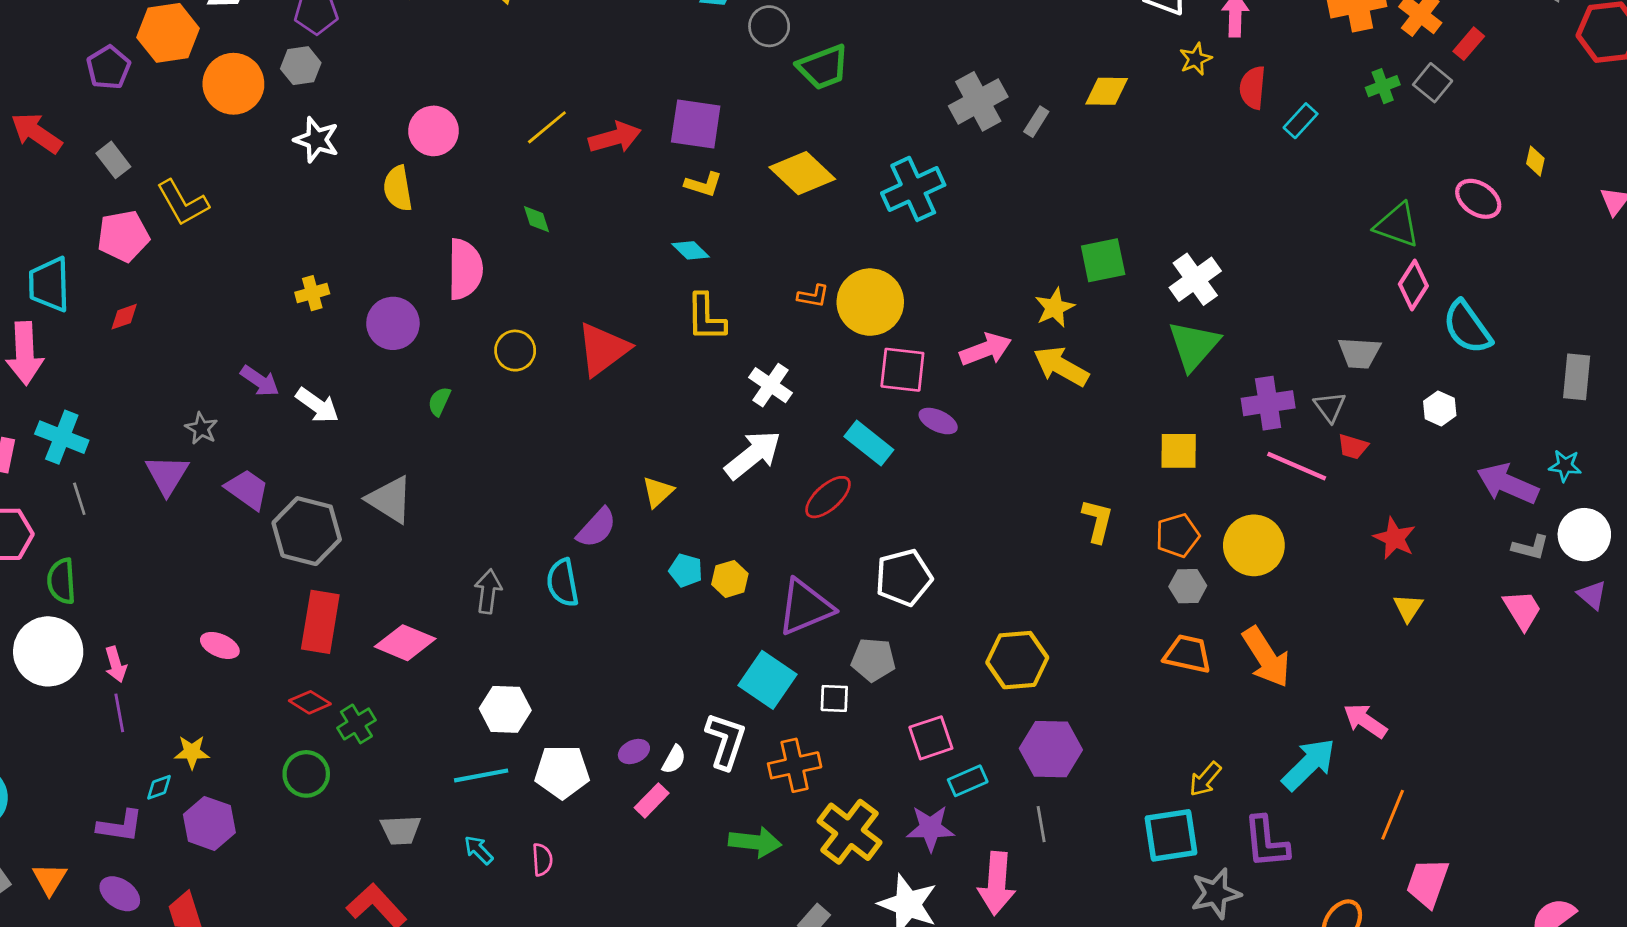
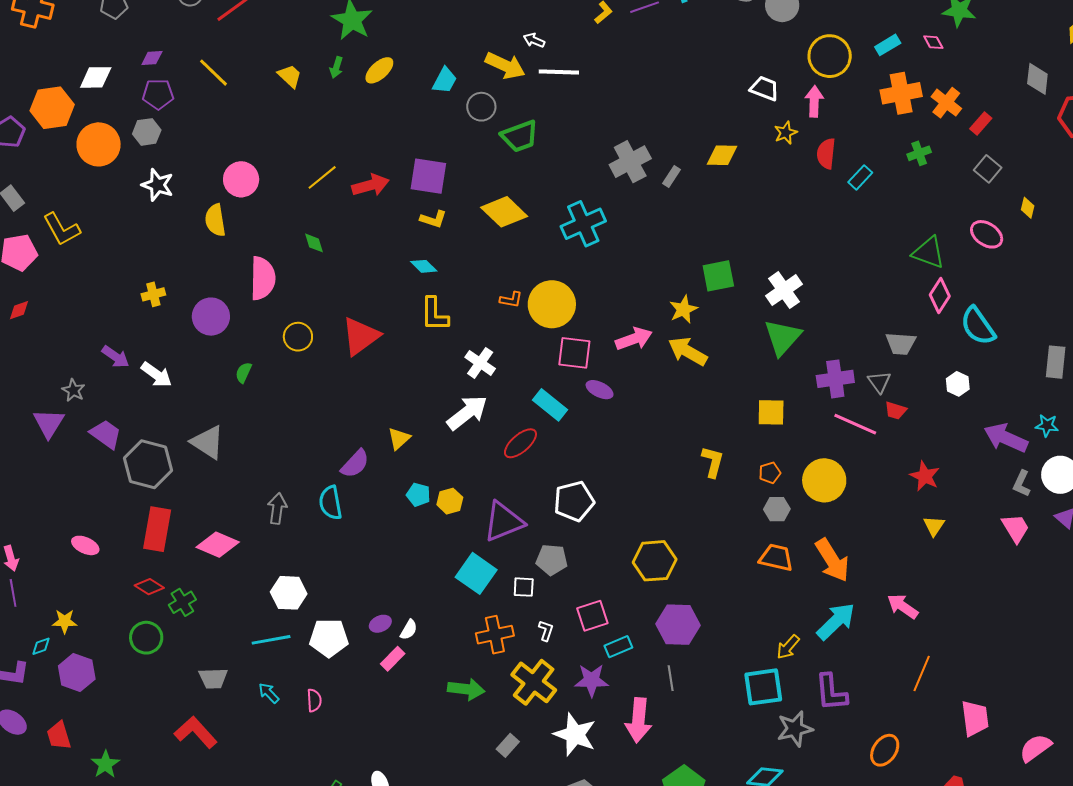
gray square: (1433, 83) -> (988, 169), moved
orange pentagon: (1177, 535) -> (770, 473), size x0.7
gray L-shape: (1530, 547) -> (1022, 484), turned 100
white L-shape: (726, 741) -> (546, 631), moved, size x0.5
cyan arrow: (1309, 764) -> (836, 621), moved
pink trapezoid: (1428, 883) -> (975, 718), moved, turned 153

